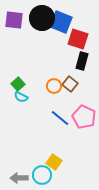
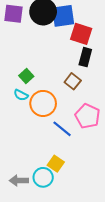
blue square: (61, 22) -> (63, 16), turned -30
green square: (18, 84) -> (26, 76), moved
orange circle: (54, 86) -> (43, 103), moved, size x1.6
blue line: (60, 118) -> (62, 129), moved

